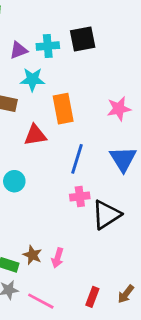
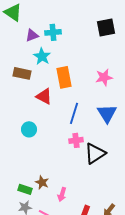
black square: (83, 39) -> (106, 27), moved
cyan star: (32, 79) -> (42, 56), turned 30
red triangle: (35, 135) -> (44, 96), turned 36
pink arrow: (58, 258) -> (62, 194), moved

